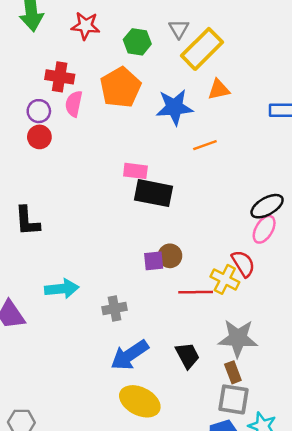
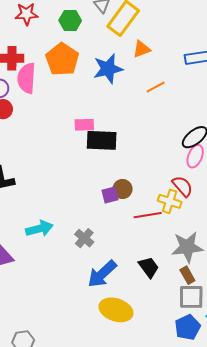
pink semicircle: (74, 104) -> (27, 78), size x1.4
orange line: (205, 145) -> (156, 87), moved
gray cross: (114, 308) -> (84, 238), turned -30

